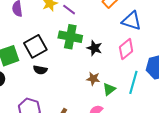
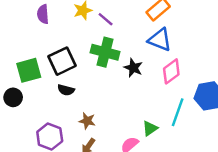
blue triangle: (132, 21) -> (160, 40), moved
brown star: (93, 79) -> (87, 121), moved
green triangle: (109, 89) -> (150, 128), moved

